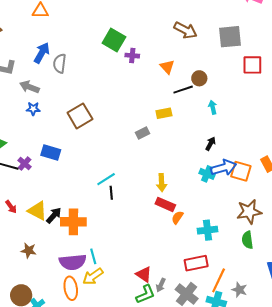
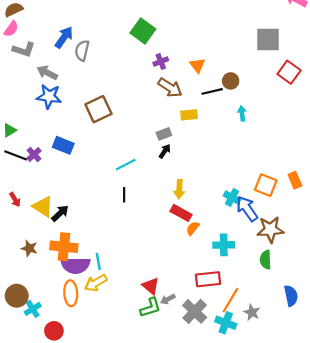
brown arrow: (185, 30) -> (170, 88), moved
purple cross: (132, 56) -> (161, 61), moved, turned -32
red square: (252, 65) -> (289, 72), turned 30
blue star: (33, 109) -> (49, 96), size x1.6
black arrow: (211, 144) -> (165, 151), moved
blue arrow: (224, 168) -> (247, 209), moved, turned -115
cyan cross: (207, 174) -> (232, 198), moved
cyan line: (106, 179) -> (126, 165), moved
orange cross: (73, 222) -> (64, 247), moved
gray arrow: (161, 285) -> (168, 299), turned 32

